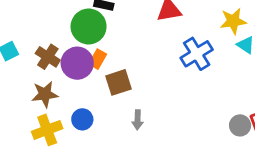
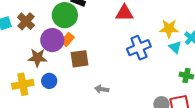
brown cross: (48, 57) -> (26, 21), moved
brown star: (45, 94) -> (37, 58), moved
gray arrow: (138, 120) -> (102, 89), moved, turned 88

